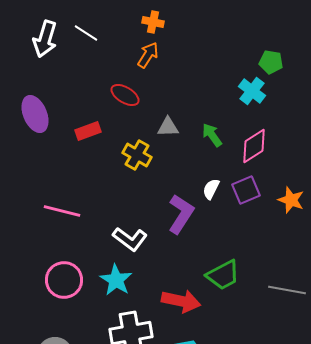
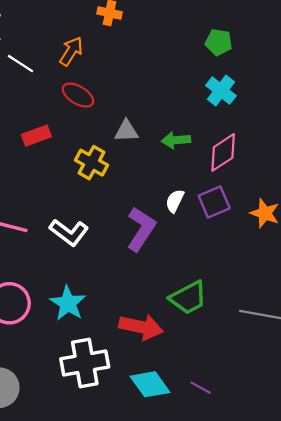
white line: (86, 33) -> (21, 64), moved
orange arrow: (148, 55) -> (71, 51), moved
green pentagon: (271, 62) -> (219, 42), moved
green arrow: (212, 135) -> (176, 140), turned -60
white L-shape: (130, 239) -> (69, 232), moved

